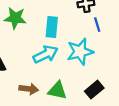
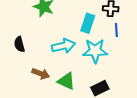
cyan rectangle: (52, 27) -> (88, 23), moved

